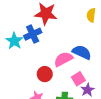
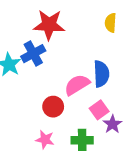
blue semicircle: (82, 52) -> (101, 74), turned 66

